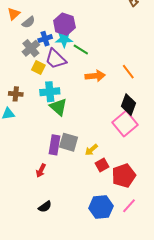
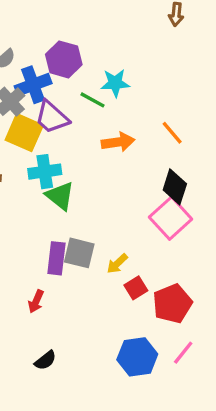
blue cross: (45, 39) -> (33, 85), size x1.5
cyan star: (64, 39) -> (115, 83), moved
yellow square: (38, 67) -> (24, 133), size x1.6

